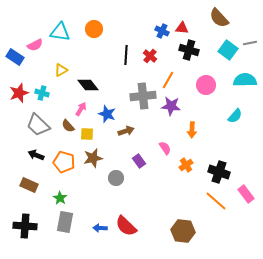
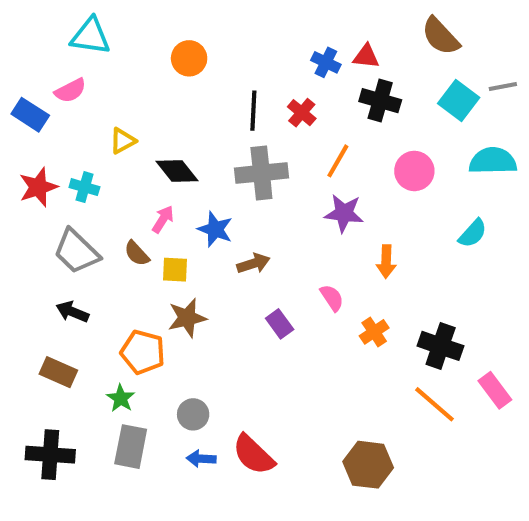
cyan triangle: (60, 32) -> (90, 36), moved
gray cross: (143, 96) -> (261, 173), moved
orange pentagon: (64, 162) -> (143, 352), moved
gray circle: (116, 178) -> (193, 414), moved

